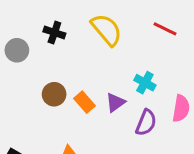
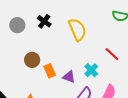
red line: (165, 29) -> (112, 54), moved
purple triangle: (115, 102) -> (69, 77), turned 40

